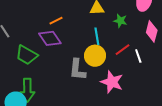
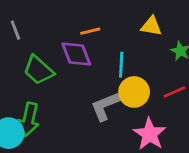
cyan line: (97, 36) -> (121, 65), moved
gray L-shape: (77, 70) -> (105, 106), turned 50

